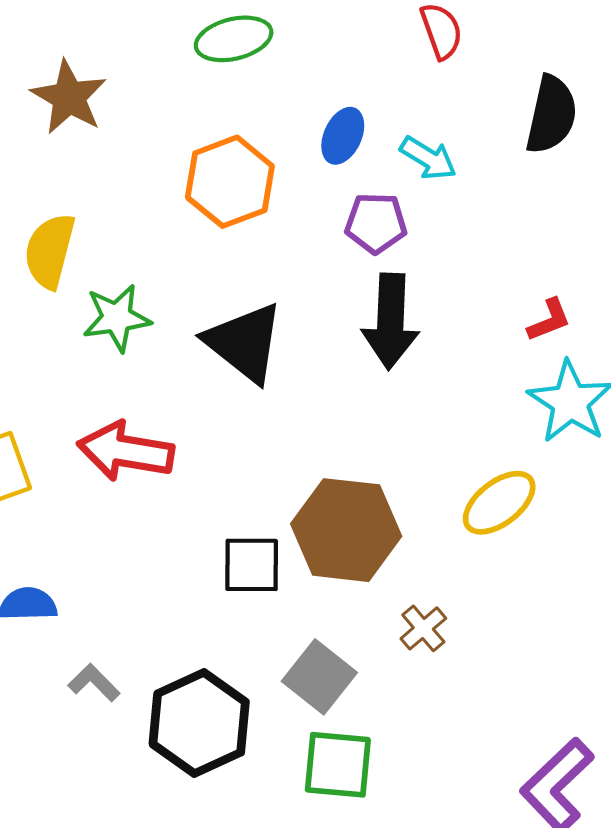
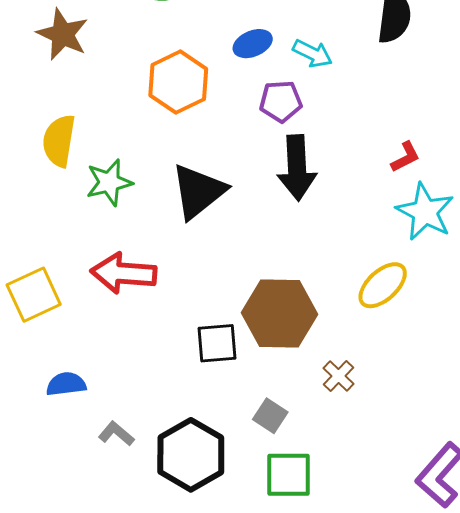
blue ellipse: (343, 136) -> (253, 44), turned 48
black triangle: (244, 343) -> (198, 191), turned 48
gray square: (319, 677) -> (270, 416), size x0.7

